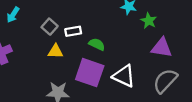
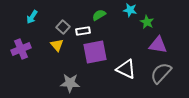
green semicircle: (97, 44) -> (99, 15), moved, turned -56
yellow triangle: (55, 51) -> (57, 45), moved, turned 48
purple square: (90, 73) -> (95, 52), moved, turned -30

